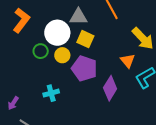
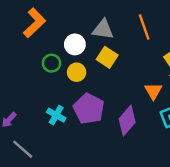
white circle: (57, 33) -> (75, 44), size x0.7
purple pentagon: (84, 68) -> (89, 109), moved
cyan cross: (51, 93) -> (56, 115), turned 35

